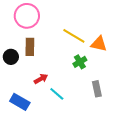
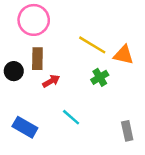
red arrow: (41, 79) -> (51, 81), moved
gray rectangle: (97, 89) -> (127, 131), moved

